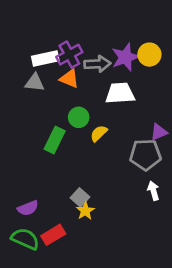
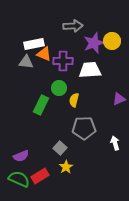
purple cross: (69, 55) -> (63, 61), moved, turned 30
gray arrow: (97, 64) -> (73, 26), moved
orange triangle: (69, 79) -> (44, 54), moved
yellow semicircle: (99, 133) -> (74, 100), turned -32
gray pentagon: (145, 155) -> (84, 128), moved
yellow star: (85, 211) -> (66, 167), moved

